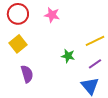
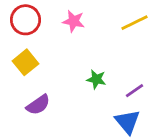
yellow line: (95, 41) -> (135, 23), moved
purple semicircle: (27, 74) -> (38, 105), turned 72

